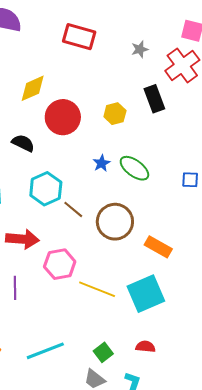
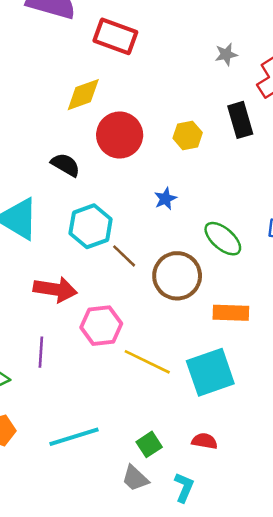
red rectangle: (79, 37) -> (115, 36), moved
green ellipse: (134, 168) -> (223, 239), moved
orange rectangle: (158, 247) -> (231, 313), turned -32

